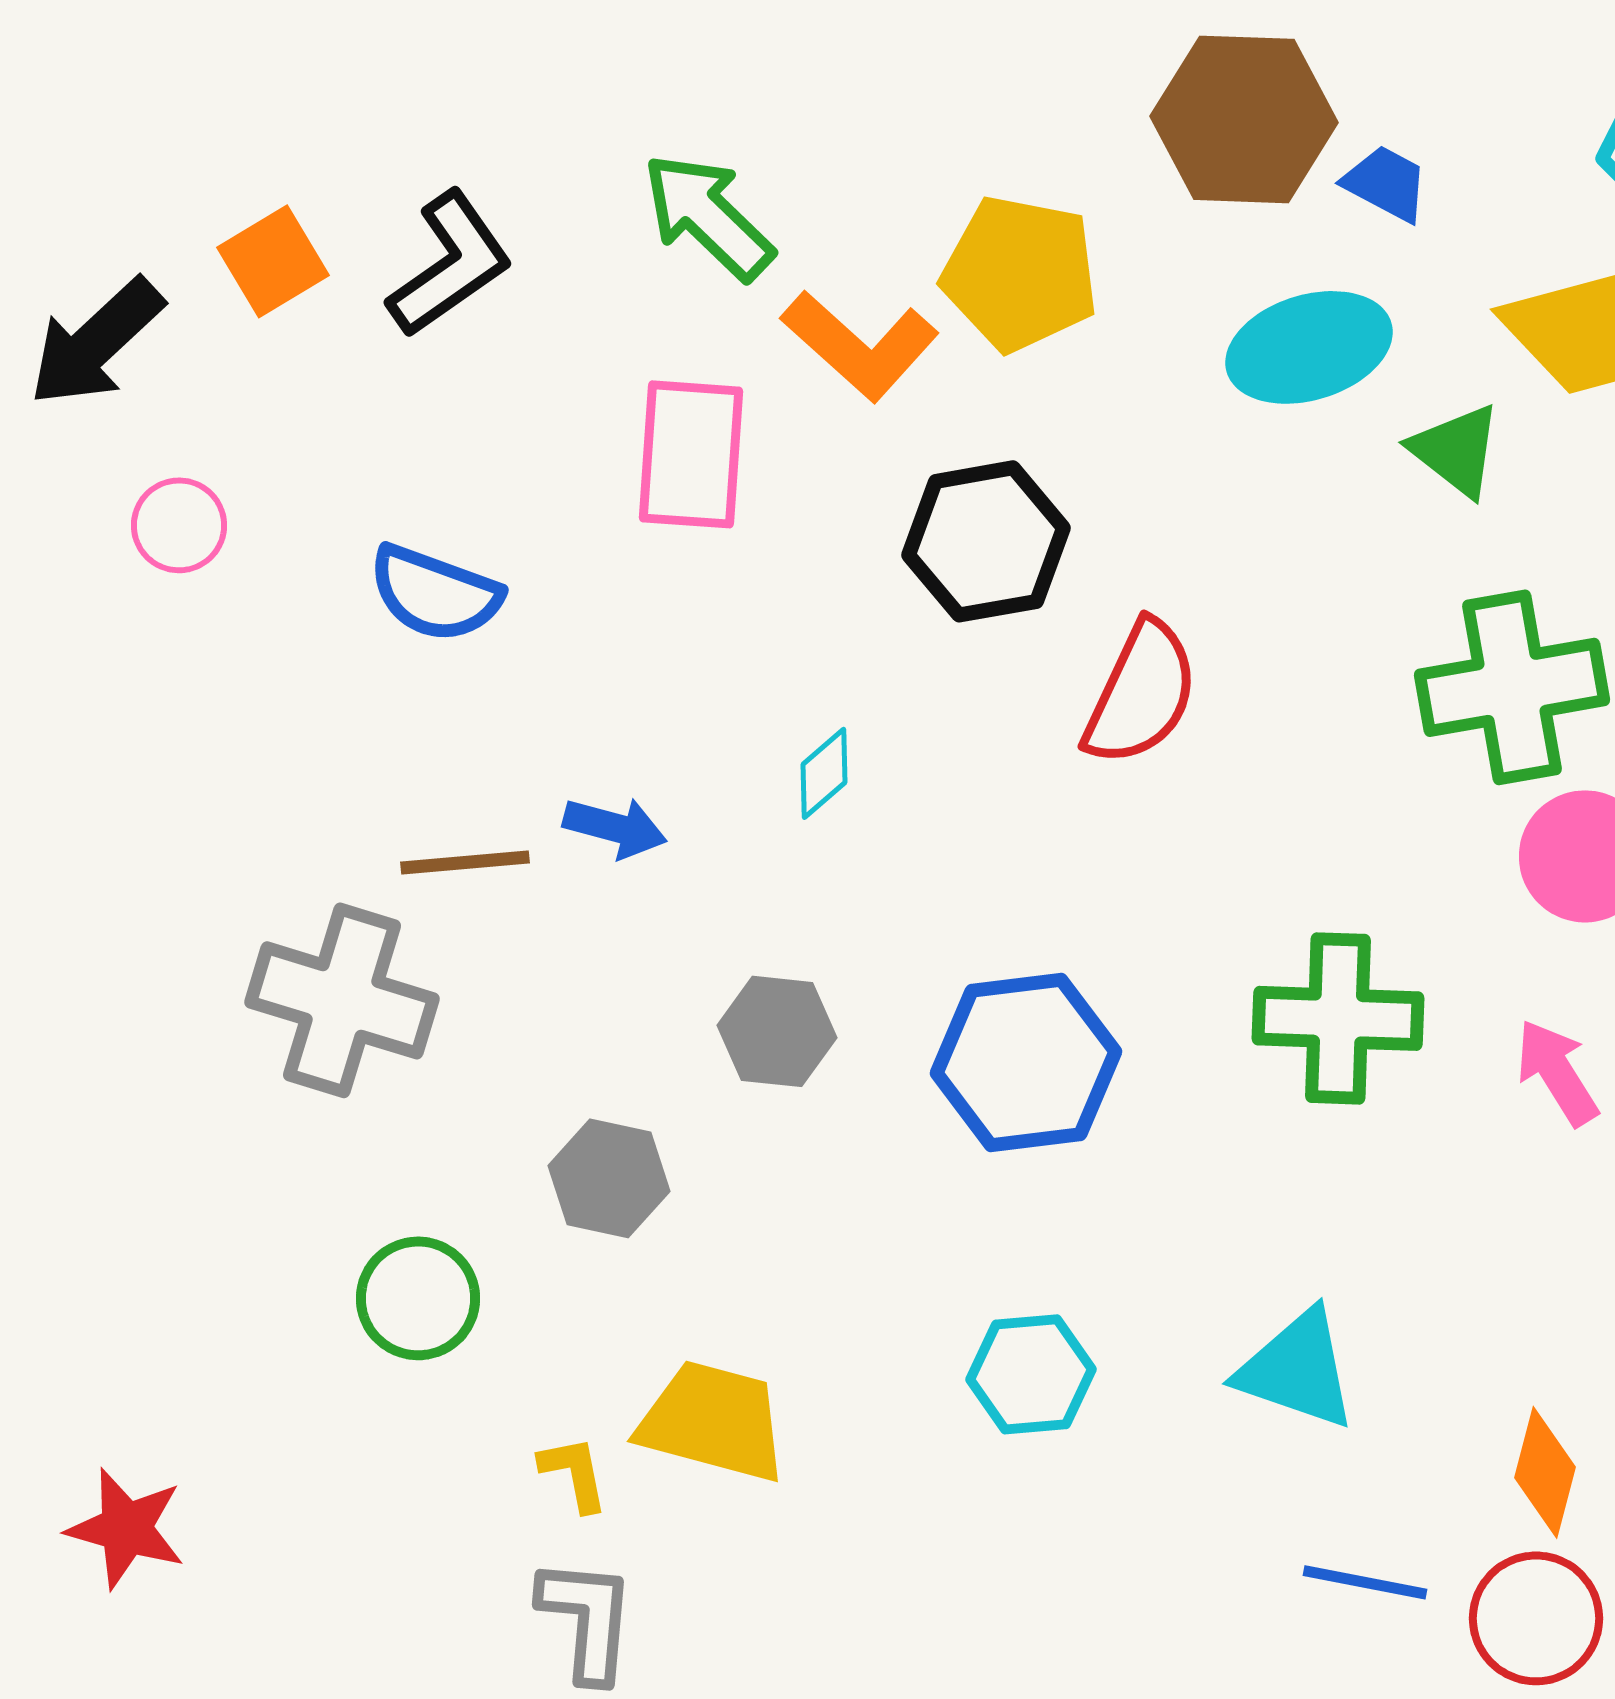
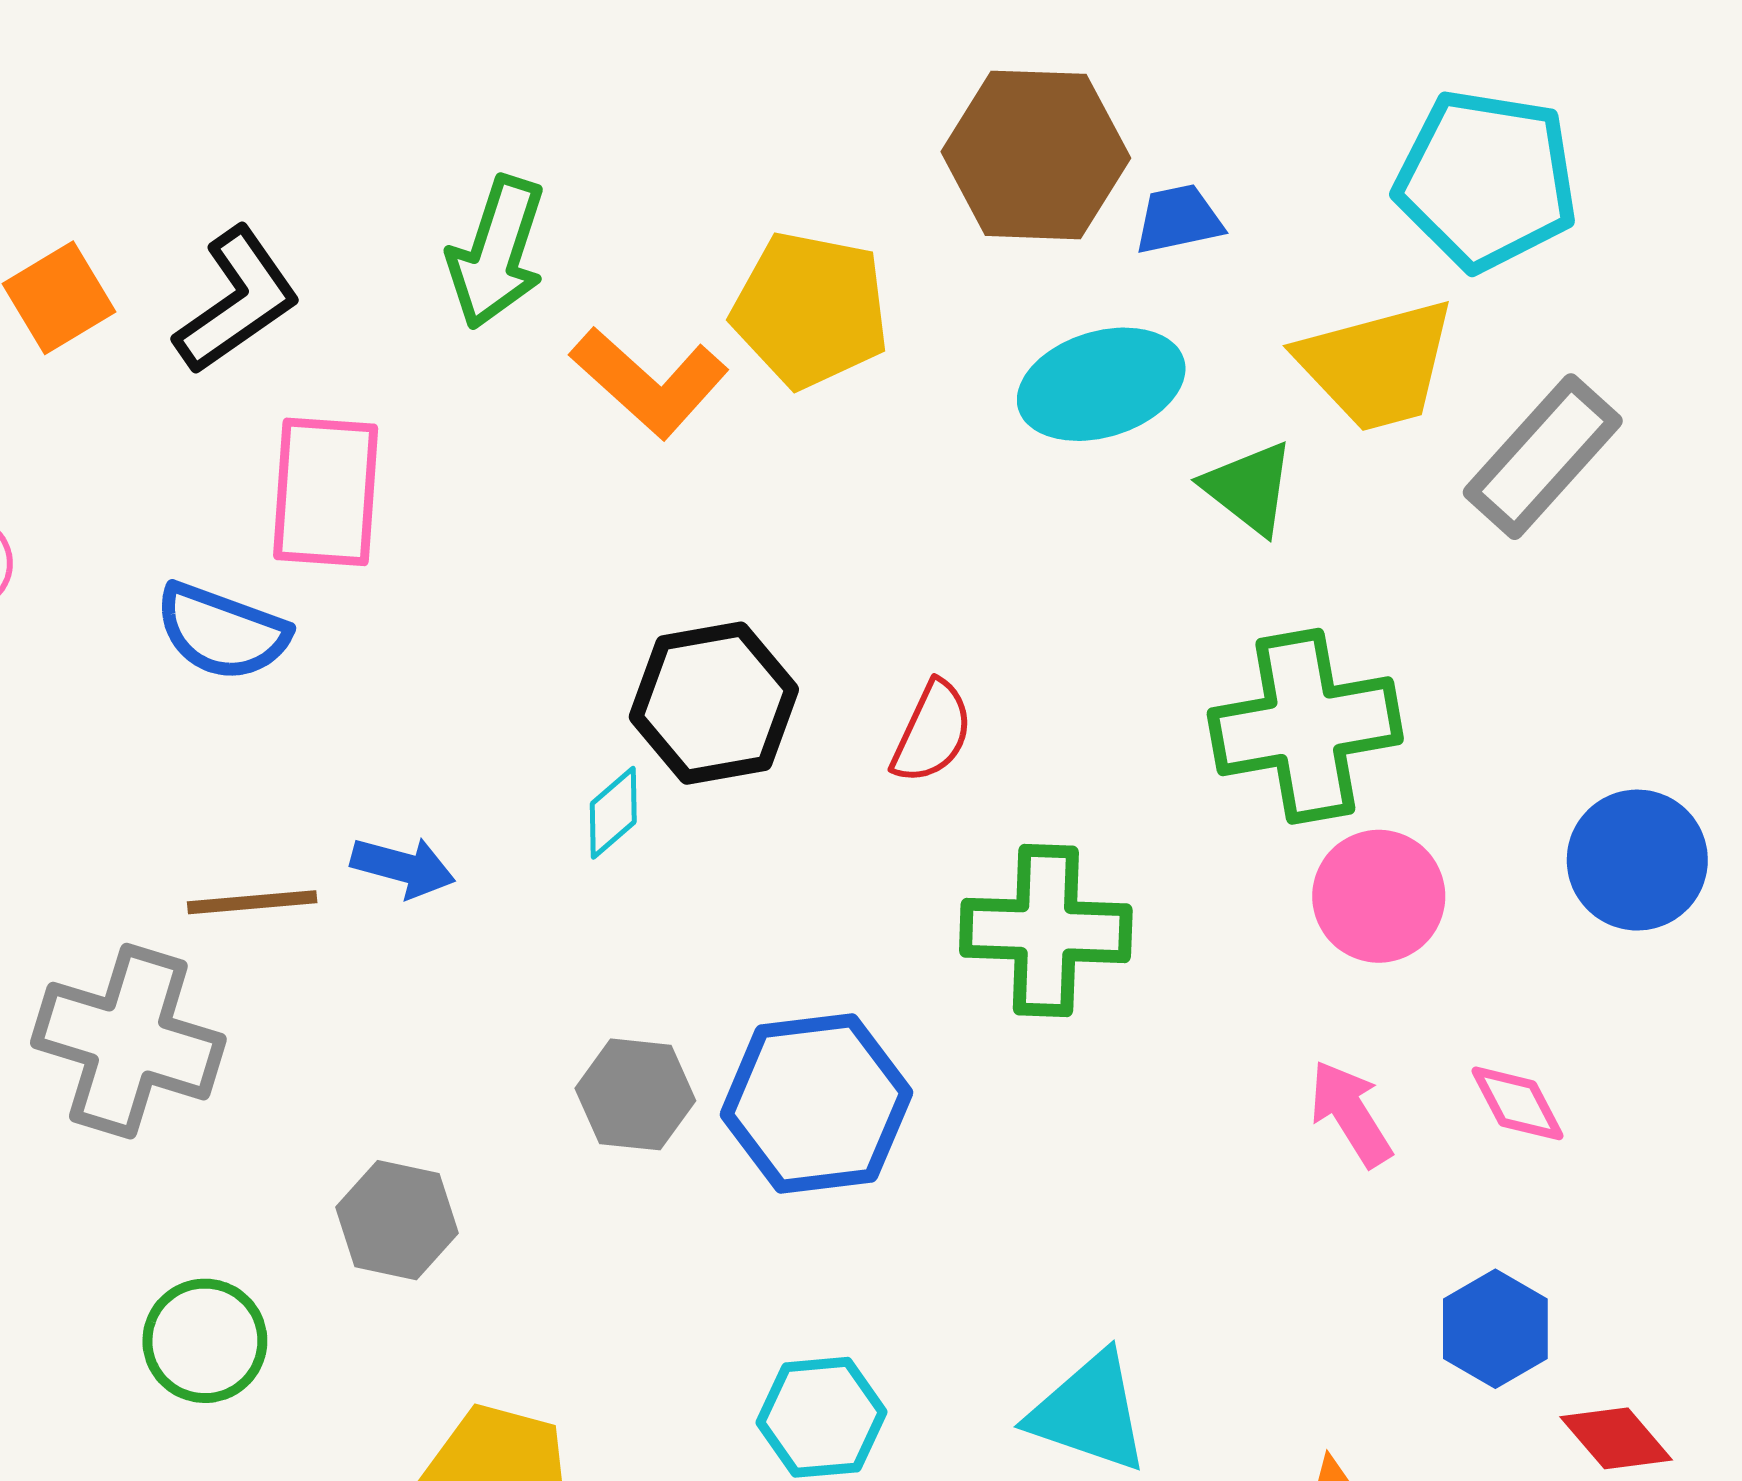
blue trapezoid: (1386, 183) -> (1179, 219), turned -40
green arrow: (708, 216) -> (497, 252), turned -116
pink rectangle: (691, 454) -> (326, 492), moved
black hexagon: (986, 541) -> (714, 703), moved
red semicircle: (1141, 693) -> (932, 732), size x0.7
green cross: (1338, 1018) -> (1046, 930), moved
gray hexagon: (777, 1031) -> (635, 1094), moved

